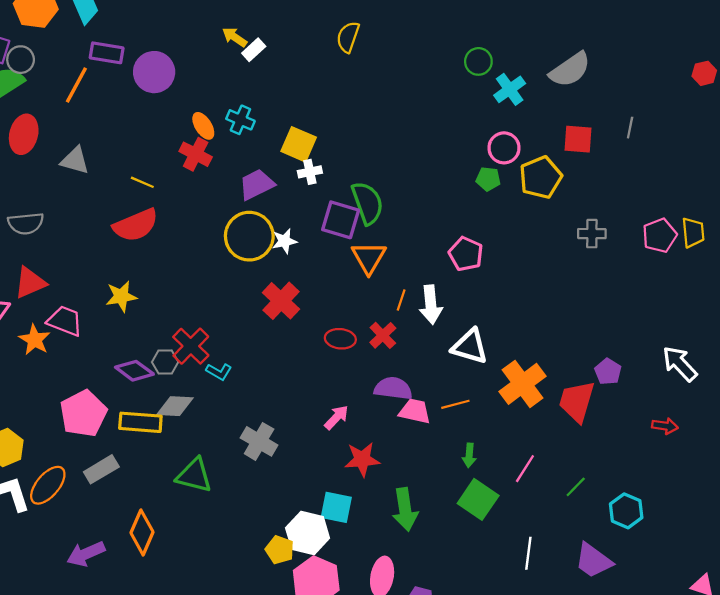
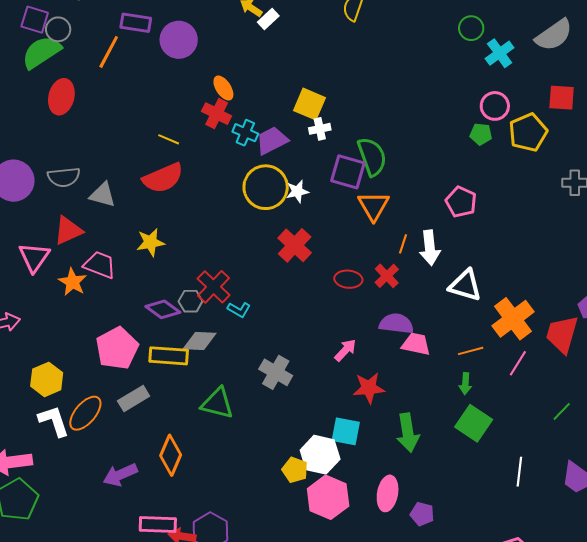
cyan cross: (240, 120) -> (245, 133), moved
gray triangle: (75, 160) -> (103, 195), moved
orange line: (455, 404) -> (471, 351), moved
pink line: (525, 469) -> (518, 363), moved

